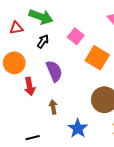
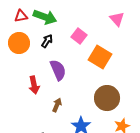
red triangle: (16, 28) -> (21, 16), moved
orange circle: (14, 63) -> (19, 43), moved
brown arrow: (53, 107) -> (57, 105), turned 32

